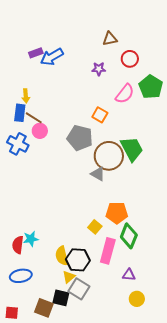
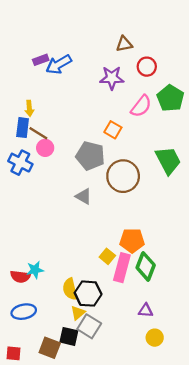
purple star: (99, 69) -> (112, 78), size x1.5
green trapezoid: (132, 149) -> (168, 160), moved
gray triangle: (98, 174) -> (84, 196), moved
red semicircle: (18, 245) -> (20, 277), turned -90
pink rectangle: (108, 251) -> (122, 268), moved

